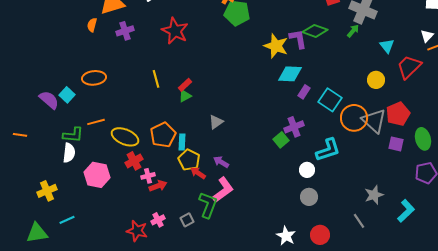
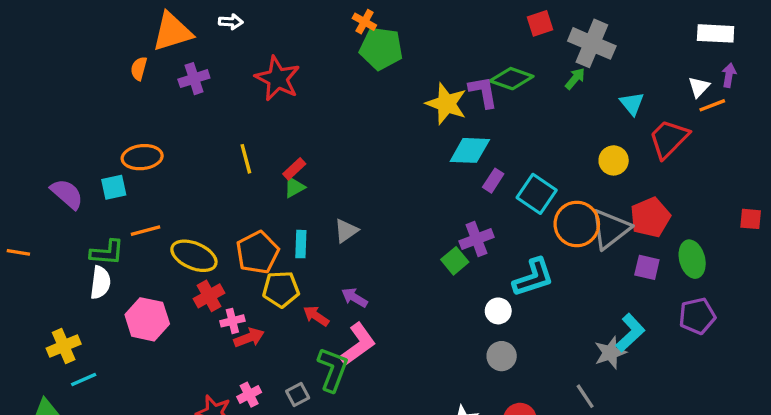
cyan square: (67, 95) -> (114, 187), moved, turned 35
gray triangle: (374, 121) -> (610, 229), turned 40
cyan rectangle: (182, 142) -> (301, 244), moved
yellow pentagon: (189, 160) -> (281, 289), moved, turned -30
cyan L-shape: (406, 211) -> (630, 333), moved
cyan line: (67, 220) -> (84, 379), moved

